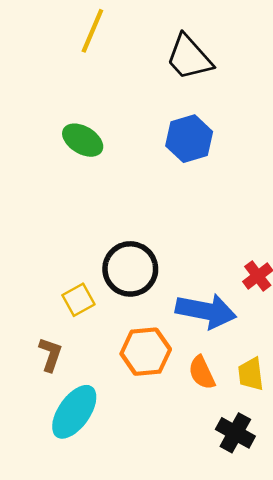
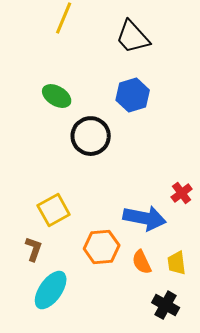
black circle: (130, 269) -> (91, 136), moved
yellow square: (78, 300) -> (54, 210), size x1.4

